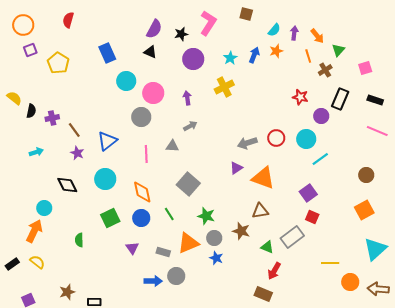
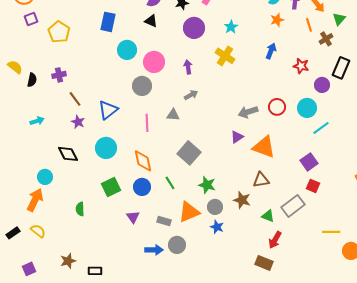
blue rectangle: (107, 53) -> (108, 22), turned 36
blue arrow: (254, 55) -> (271, 51), moved
yellow cross: (224, 87) -> (225, 56), turned -30
purple cross: (52, 118) -> (59, 75), moved

